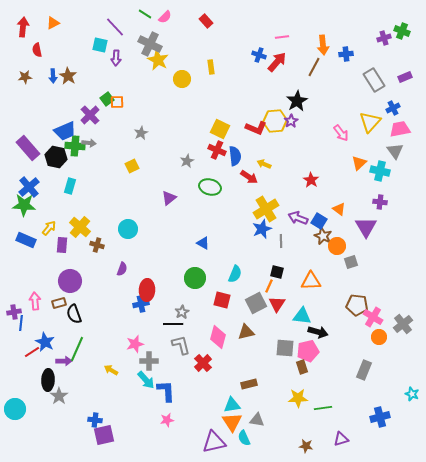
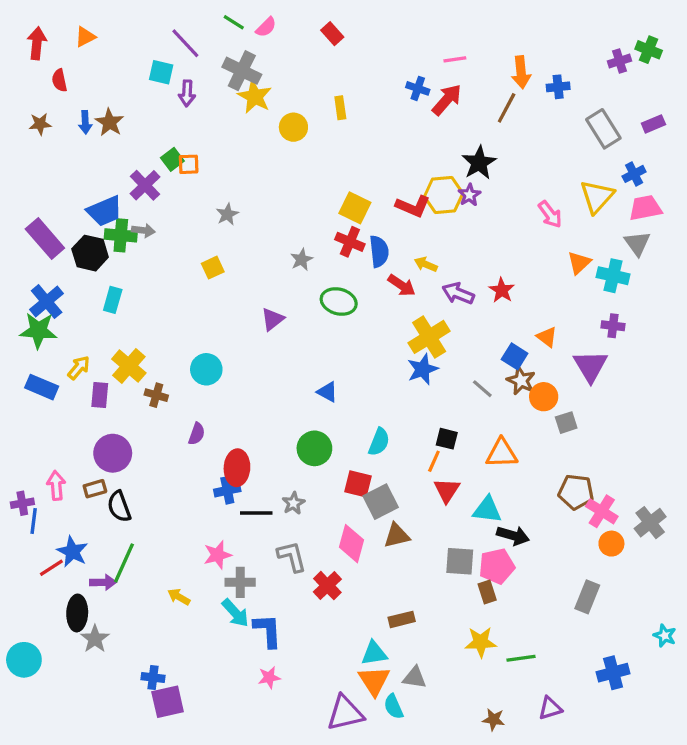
purple arrow: (298, 218) -> (458, 293), moved
gray line: (281, 241) -> (482, 389), moved, turned -48
gray square: (256, 303) -> (381, 502), moved
black line: (173, 324) -> (256, 513), moved

